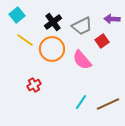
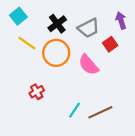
purple arrow: (112, 19) -> (121, 20), turned 70
cyan line: (81, 102) -> (75, 110), moved
brown line: (108, 104) -> (100, 112), moved

